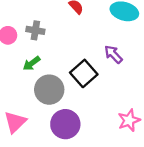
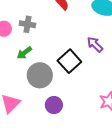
purple circle: (65, 124) -> (54, 105), size x0.7

